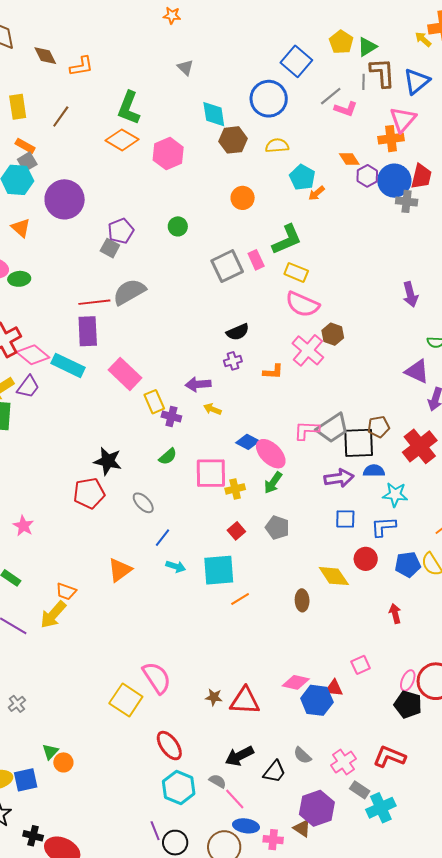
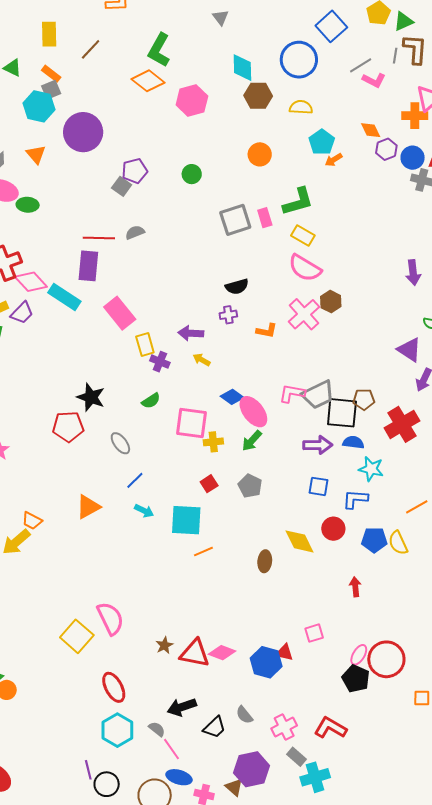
blue circle: (394, 181) -> (413, 158), size x0.7
gray semicircle: (129, 292) -> (135, 232), size x0.6
pink diamond: (296, 682) -> (222, 653), moved
brown star: (214, 697) -> (164, 645), turned 30

